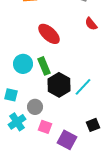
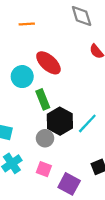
cyan circle: (23, 64) -> (22, 77), moved
gray circle: (35, 107) -> (45, 138), moved

